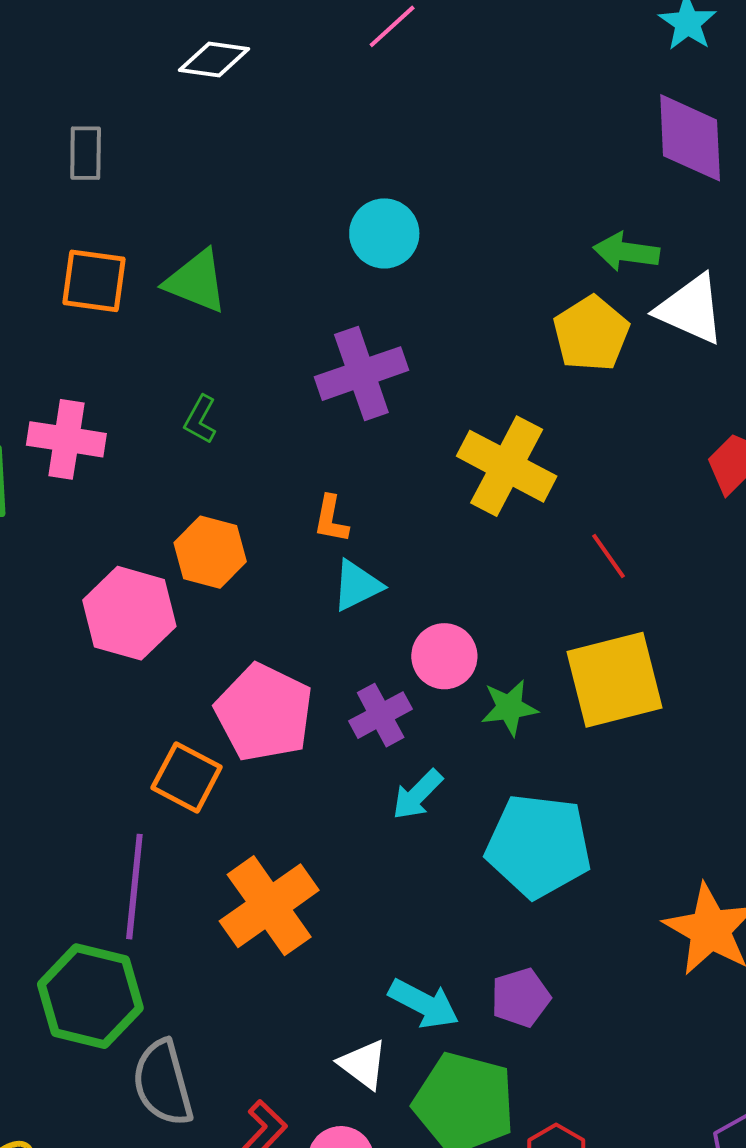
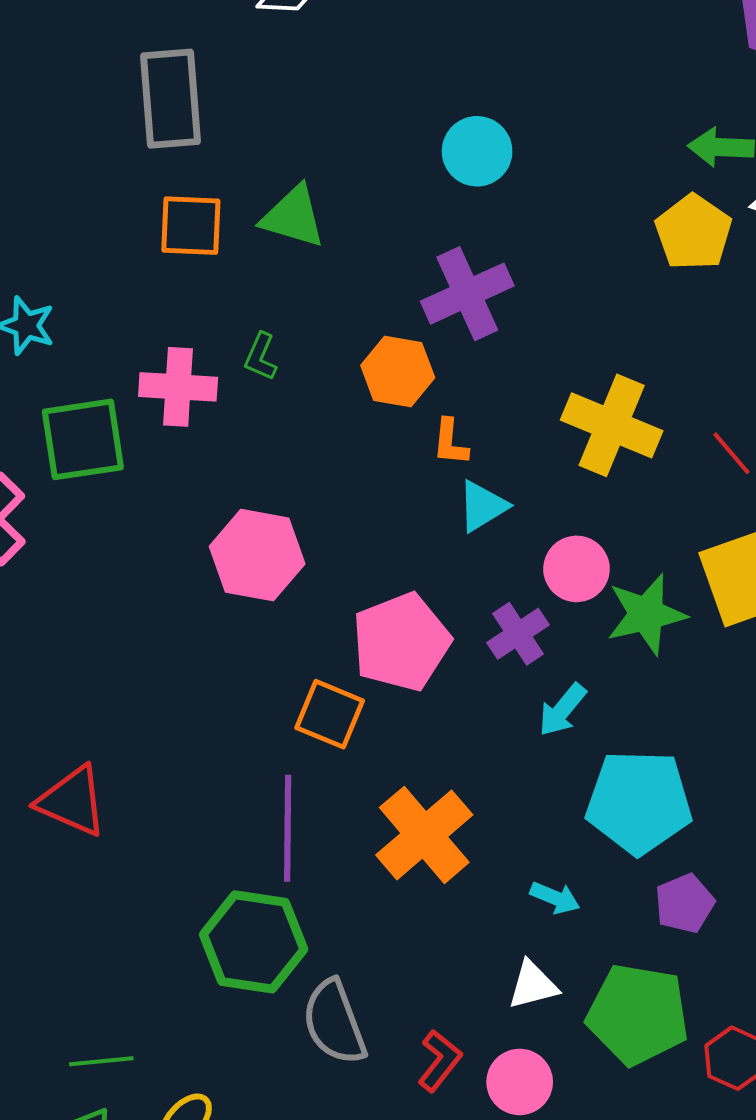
gray rectangle: (86, 153) -> (171, 99), size x1.8
green L-shape: (200, 419) -> (261, 357), moved
yellow cross: (507, 466) -> (612, 425), moved
orange hexagon: (210, 552) -> (398, 371), moved
green star: (509, 708) -> (646, 614), size x1.4
pink pentagon: (264, 713) -> (401, 642), turned 30
cyan pentagon: (539, 846) -> (639, 802), moved
cyan arrow: (424, 1004) -> (555, 898), moved, size x0.7
white triangle: (363, 1064) -> (533, 985), turned -46

